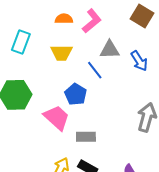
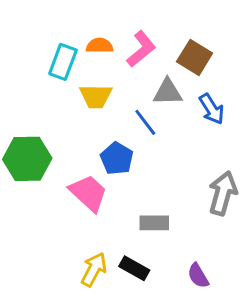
brown square: (142, 16) -> (195, 57), moved
cyan rectangle: (21, 42) -> (63, 62), moved
gray rectangle: (86, 137) -> (154, 223), moved

